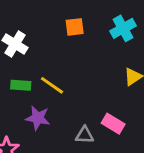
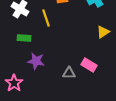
yellow line: (52, 85) -> (46, 18), moved, turned 36

